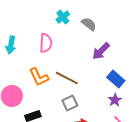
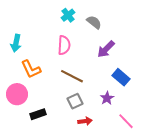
pink semicircle: (46, 43) -> (64, 45), moved
orange L-shape: (39, 77) -> (31, 69), moved
purple star: (115, 100) -> (107, 98), moved

